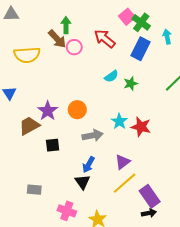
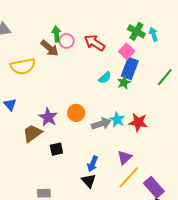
pink square: (127, 17) -> (127, 51), moved
green cross: (141, 22) -> (136, 31), moved
pink circle: (74, 47) -> (67, 41), moved
blue rectangle: (141, 49) -> (130, 68), moved
gray arrow: (93, 135) -> (101, 124), moved

